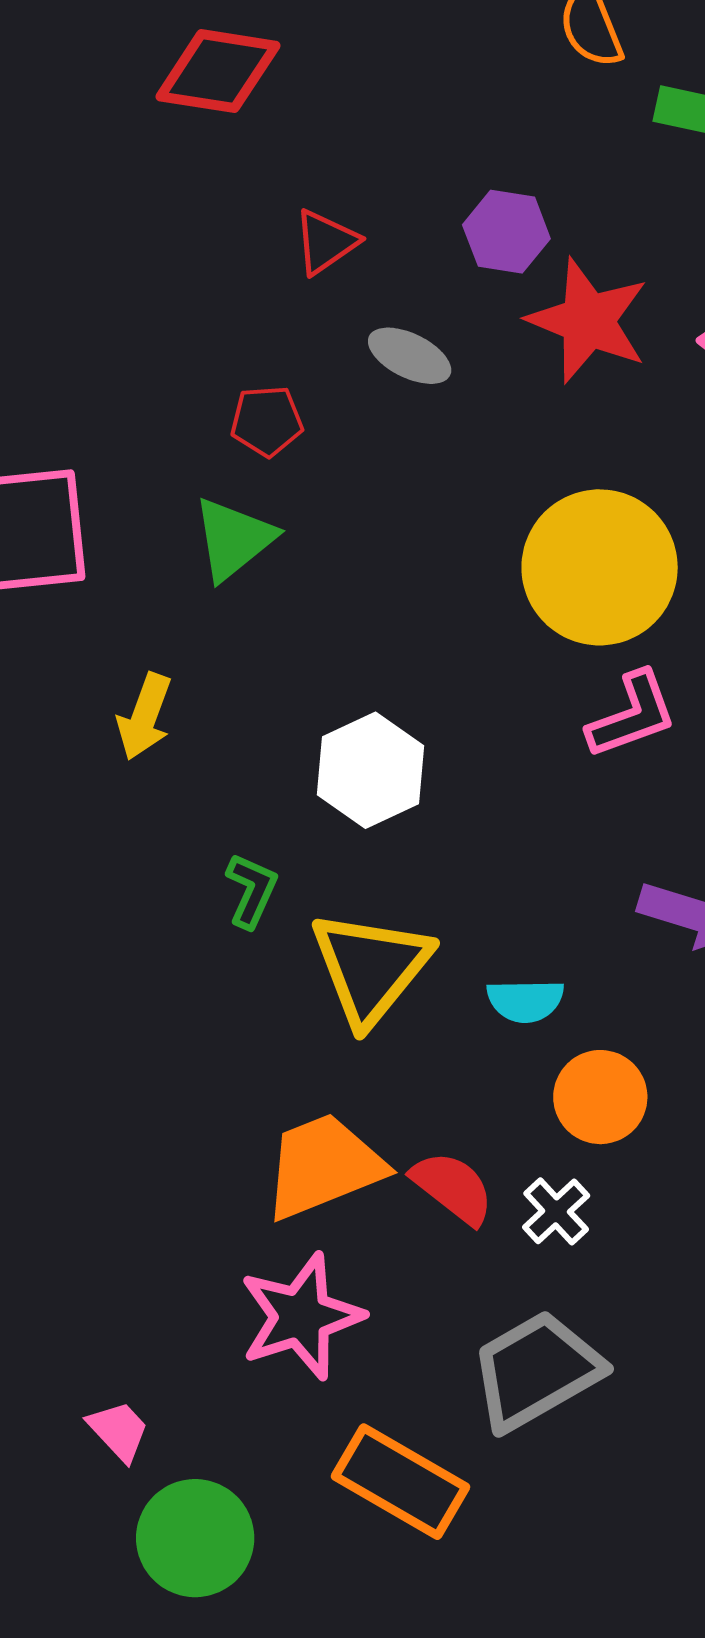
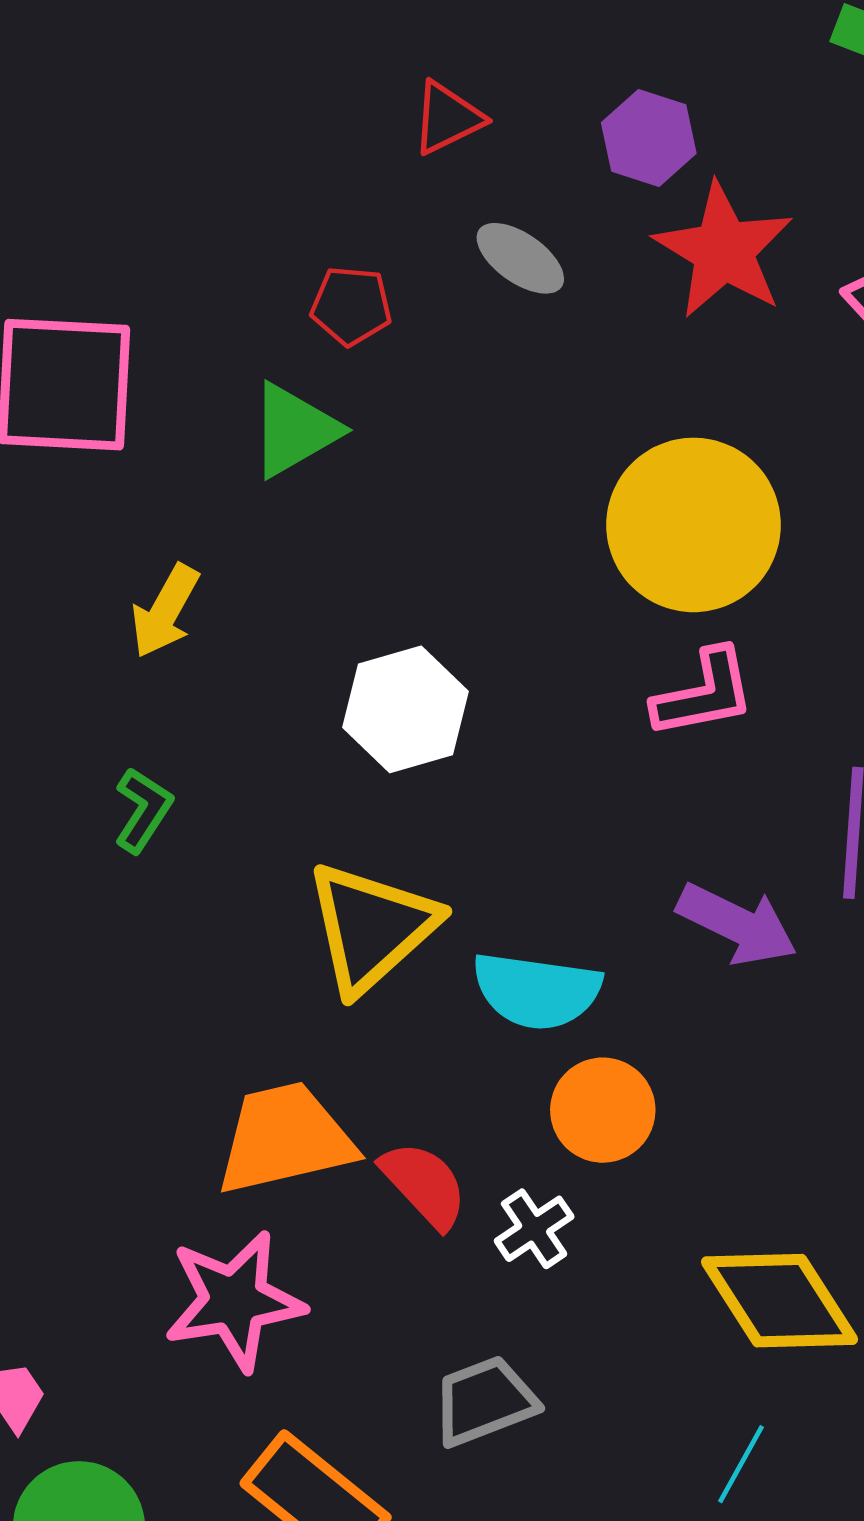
green L-shape: (251, 890) -> (143, 810), moved
cyan semicircle: (525, 1001) -> (537, 991), size x1.5
gray trapezoid: (536, 1371) -> (485, 1401), size x0.7

